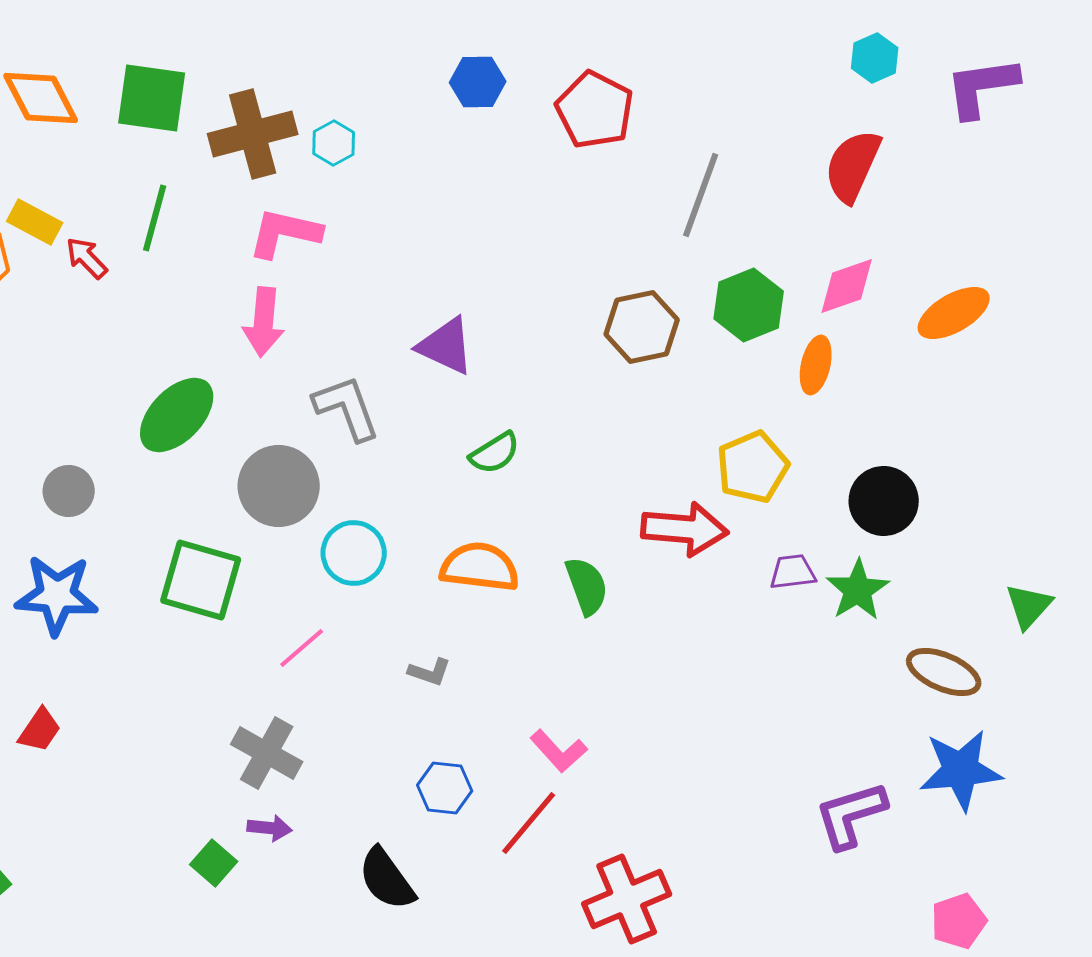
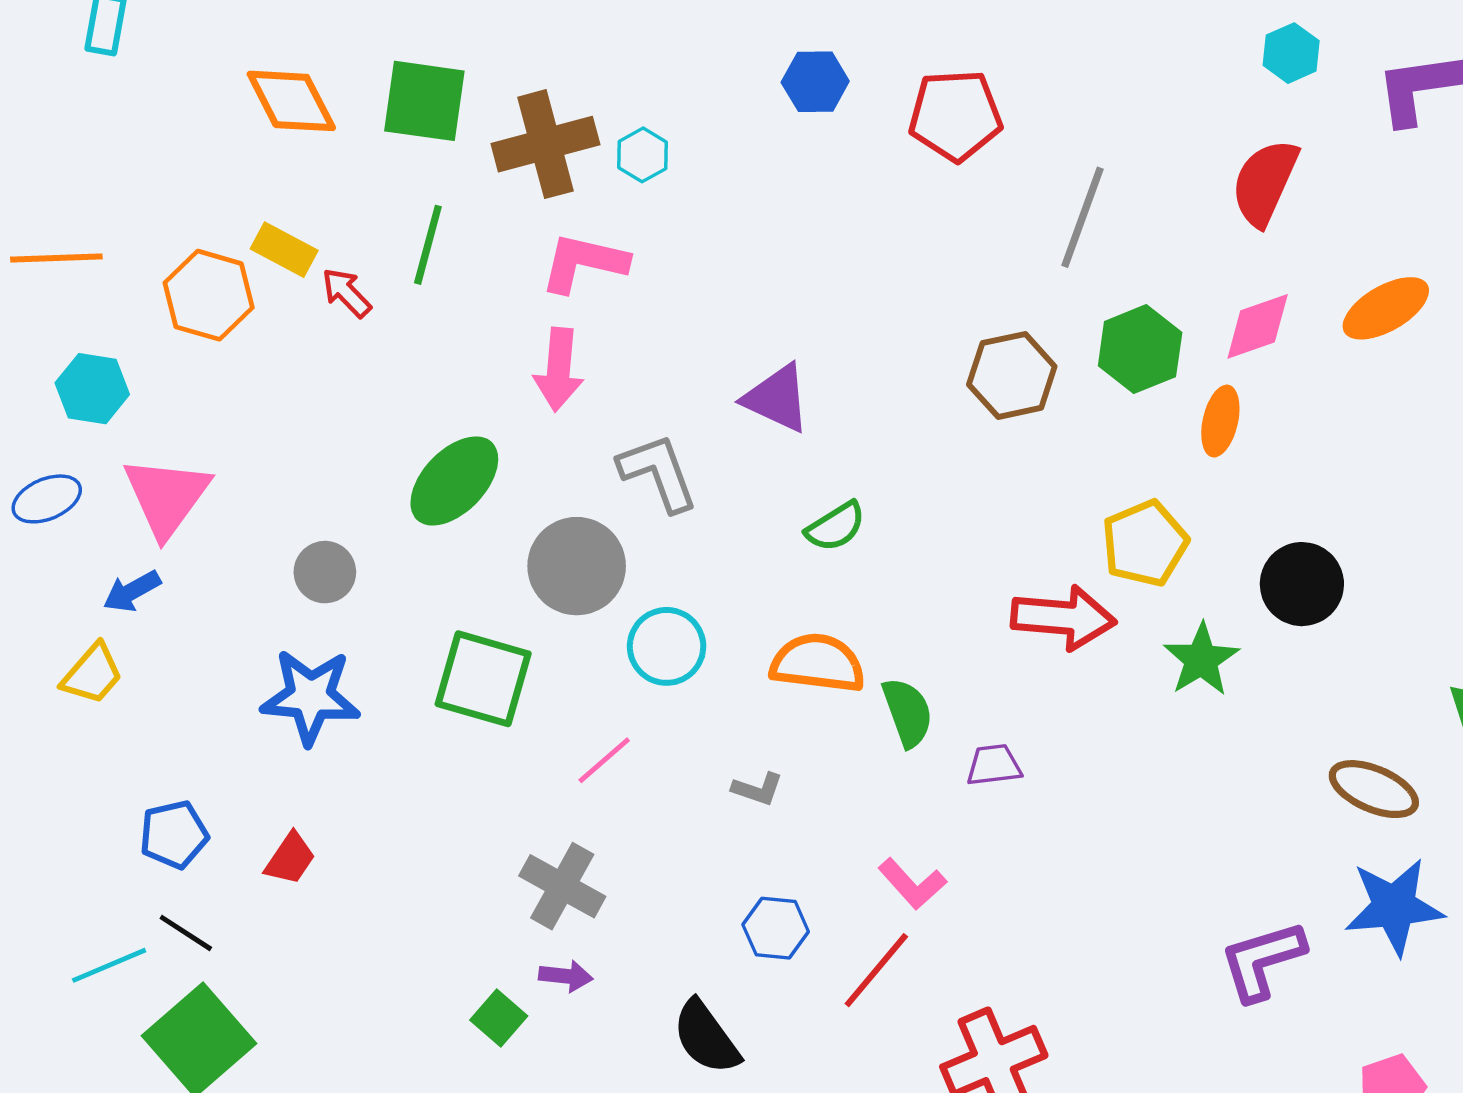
red pentagon: (595, 110) -> (955, 115), turned -30
orange ellipse: (954, 313) -> (1386, 308), moved
purple trapezoid: (793, 572) -> (994, 765), moved
green semicircle: (587, 586) -> (907, 712), moved
green star: (858, 590) -> (1201, 660), moved

